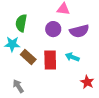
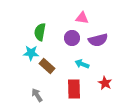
cyan arrow: (72, 57) -> (82, 64), moved
red rectangle: (50, 60) -> (74, 89), moved
red star: (87, 82) -> (105, 83), moved

